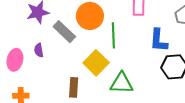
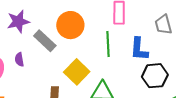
green line: (113, 35) -> (108, 44), moved

